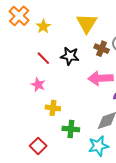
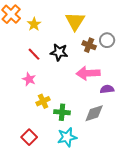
yellow cross: (53, 108) -> (43, 101), turned -32
green cross: (71, 129) -> (62, 112), moved
cyan star: (98, 146) -> (67, 137), moved

